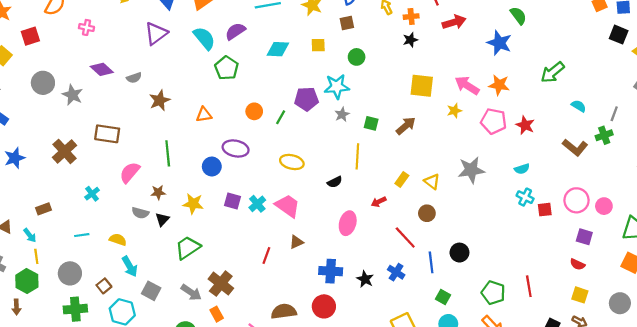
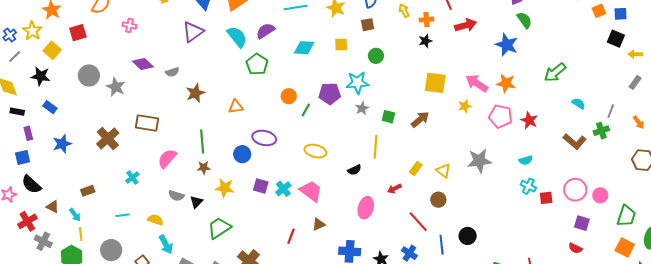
orange circle: (254, 111) -> (289, 96), moved
brown star: (158, 192) -> (204, 168), moved

